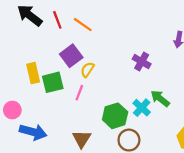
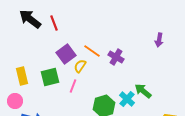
orange line: (83, 25) -> (92, 51), moved
purple cross: (142, 62) -> (116, 57), moved
yellow rectangle: (33, 73) -> (22, 76), moved

